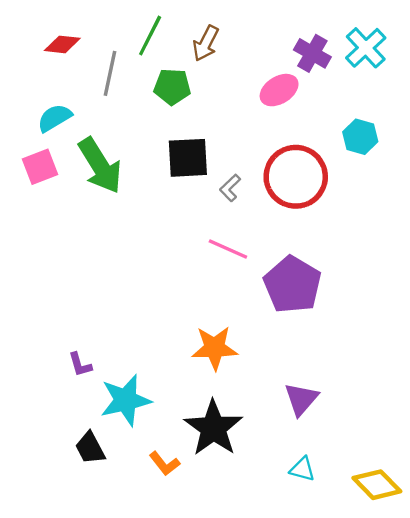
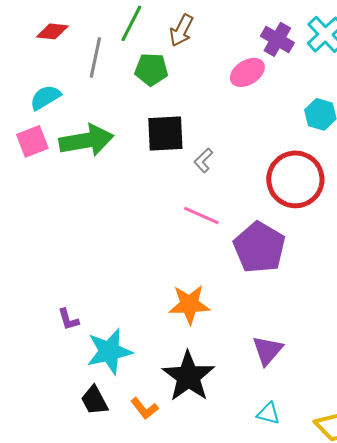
green arrow: (100, 166) -> (86, 140), turned -68
red circle: (296, 177) -> (295, 179), moved
black trapezoid: (90, 448) -> (94, 400), moved

